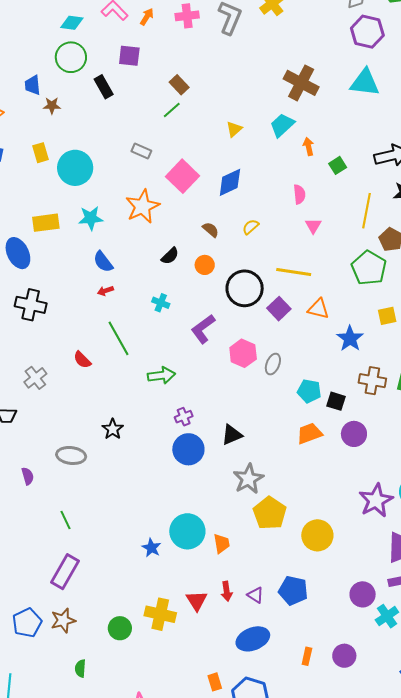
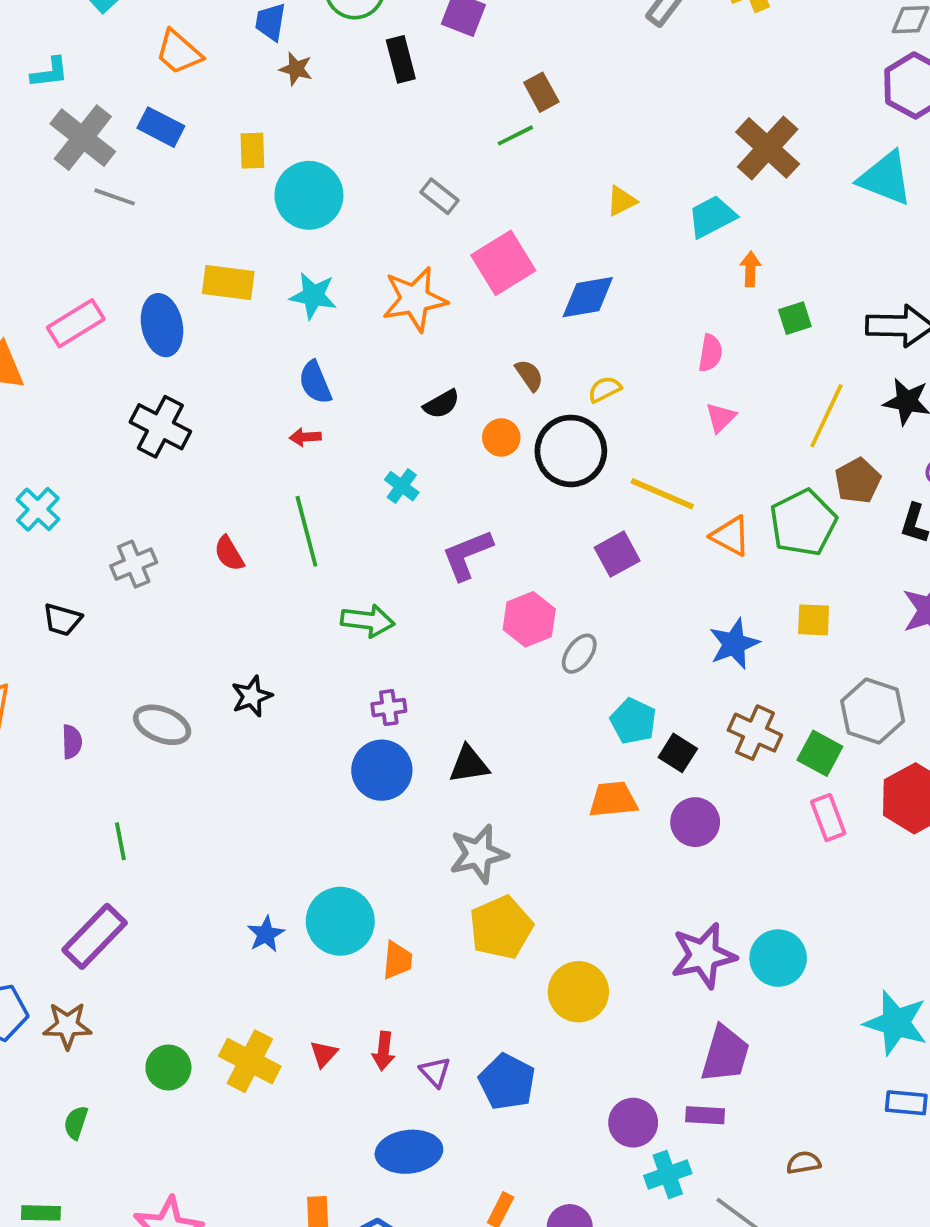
black circle: (245, 288) -> (571, 451), moved
orange triangle: (318, 309) -> (731, 536), moved
red triangle: (197, 601) -> (324, 1054), size x0.7

